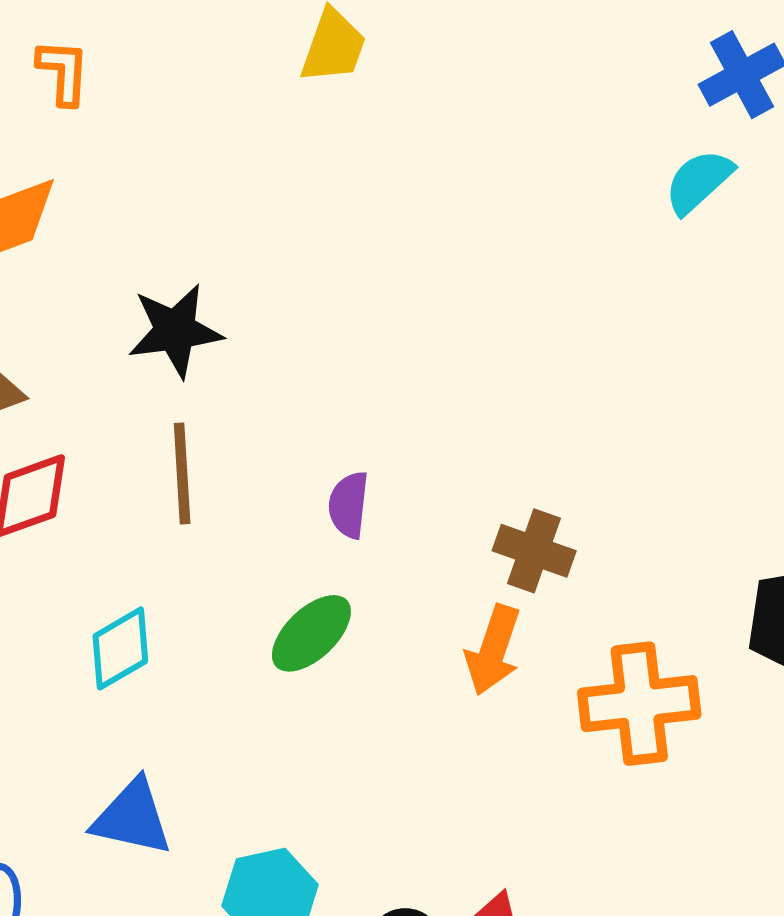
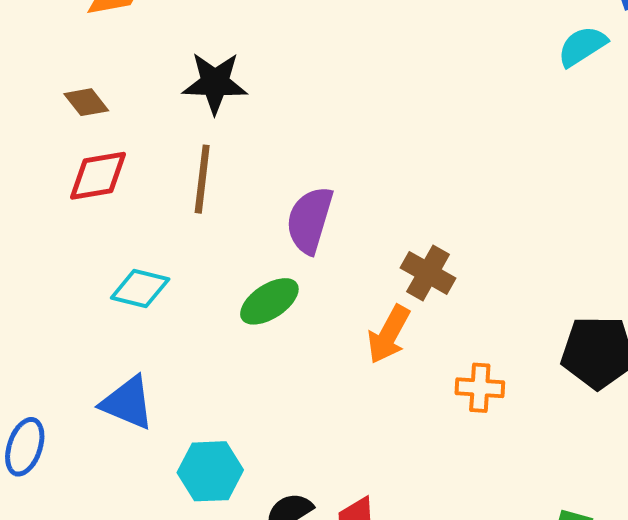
purple semicircle: (349, 505) -> (310, 220), size x1.5
cyan diamond: (120, 648) -> (140, 288), turned 34
orange cross: (639, 704) -> (480, 388), size x0.6

